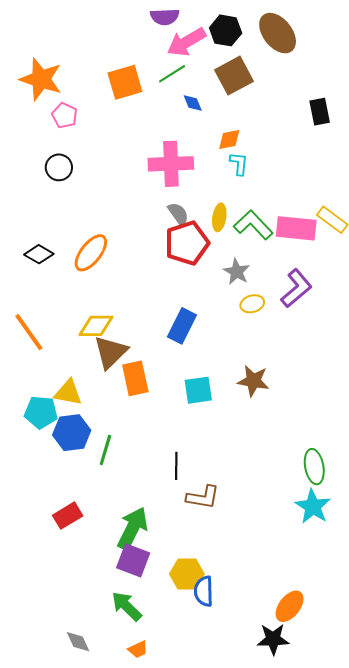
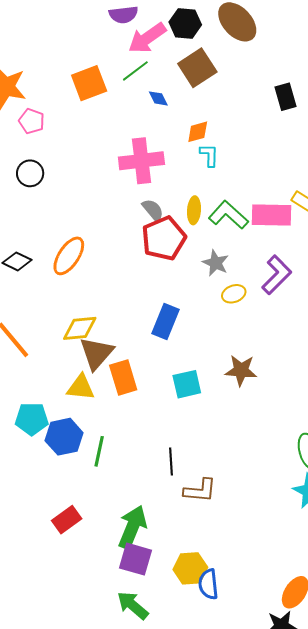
yellow triangle: (68, 393) -> (81, 387), moved

